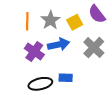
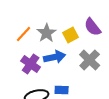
orange line: (27, 21) -> (24, 34), turned 42

